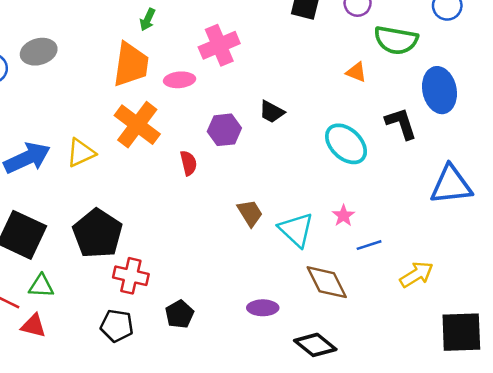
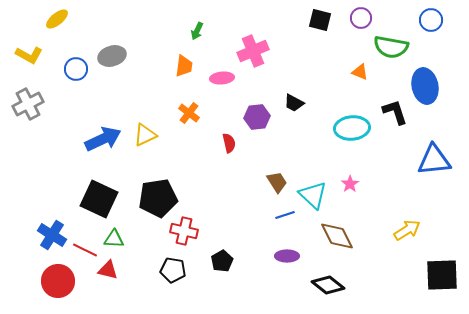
orange trapezoid: (131, 64) -> (184, 66), size x0.6
orange cross: (137, 125) -> (189, 113), size x0.6
cyan ellipse: (346, 144) -> (352, 128), turned -48
black pentagon: (98, 234) -> (158, 198), turned 30
blue line: (369, 245) -> (285, 215), moved

